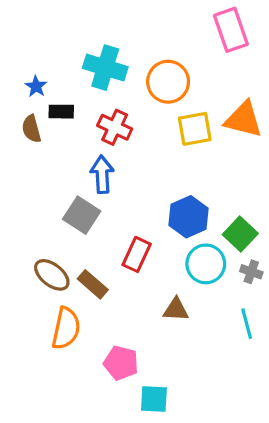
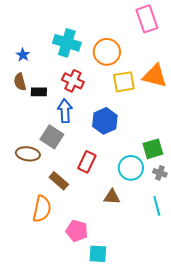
black rectangle: (61, 112) -> (39, 92), moved
blue hexagon: (188, 217) -> (105, 121), moved
green square: (240, 234) -> (153, 149), turned 30
brown ellipse: (52, 275) -> (28, 154), moved, turned -30

